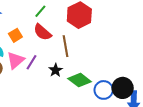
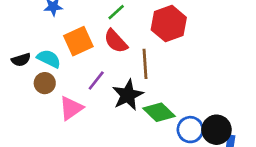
orange square: (15, 35) -> (78, 41), size x1.5
pink triangle: (16, 60) -> (71, 108), moved
black star: (56, 70) -> (128, 95), size x1.6

